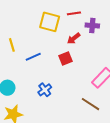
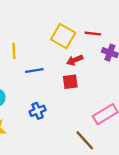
red arrow: (74, 39) -> (75, 60), moved

